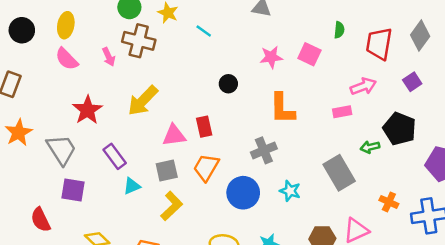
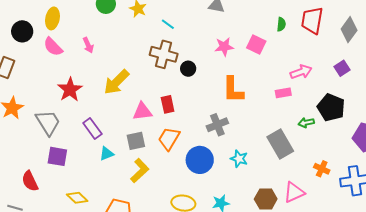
black circle: (22, 30) -> (22, 31), moved
brown cross: (139, 41) -> (164, 54), moved
red trapezoid: (379, 44) -> (312, 20), moved

